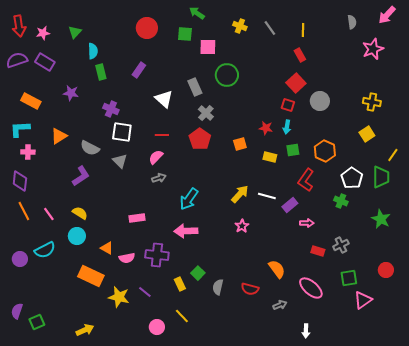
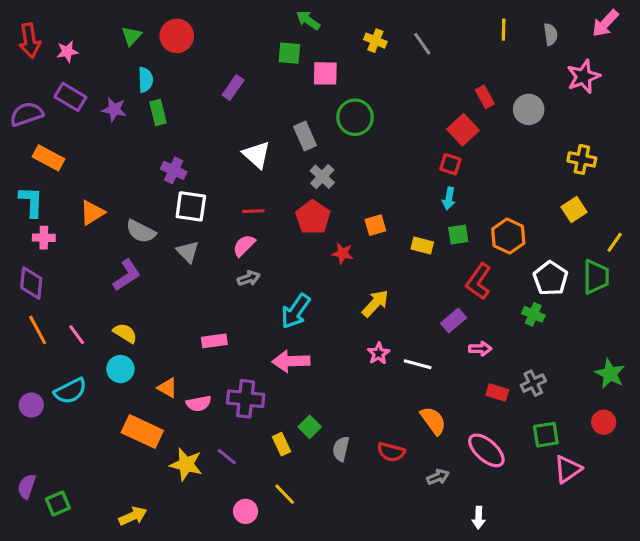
red circle: (147, 28) -> (177, 36), moved
yellow line: (303, 30) -> (504, 30), moved
green triangle: (75, 32) -> (131, 36), moved
red rectangle: (300, 55) -> (485, 97), moved
purple semicircle: (17, 60) -> (27, 114), moved
purple rectangle: (139, 70) -> (233, 88), moved
purple star: (71, 93) -> (114, 109), moved
gray circle: (320, 101) -> (529, 109), moved
red star: (266, 128) -> (343, 253), moved
cyan L-shape: (20, 129) -> (31, 202), turned 95
white line: (267, 196) -> (418, 364), moved
green star: (381, 219) -> (610, 374), moved

